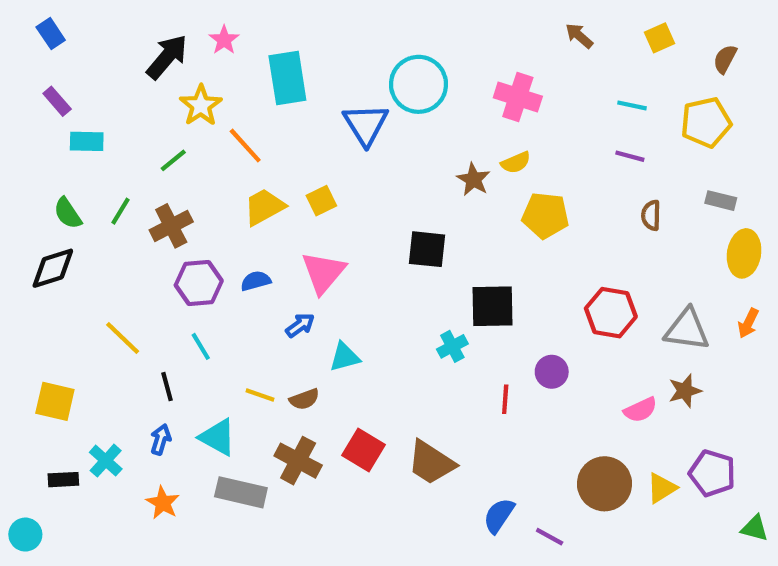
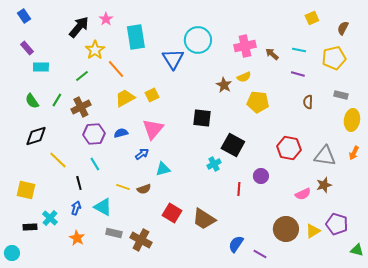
brown arrow: (579, 36) -> (272, 54), moved
pink cross: (518, 97) -> (245, 46), turned -30
black diamond: (53, 268) -> (36, 136), moved
black square: (492, 306) -> (233, 145), turned 30
brown cross: (298, 461) -> (141, 240), moved
gray rectangle: (241, 492) -> (114, 233), size x0.7

